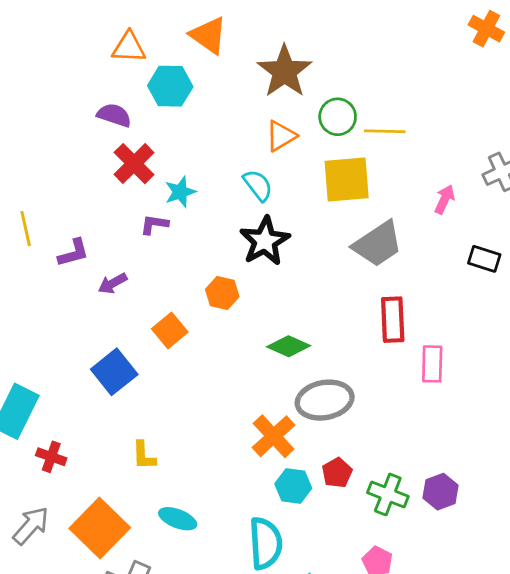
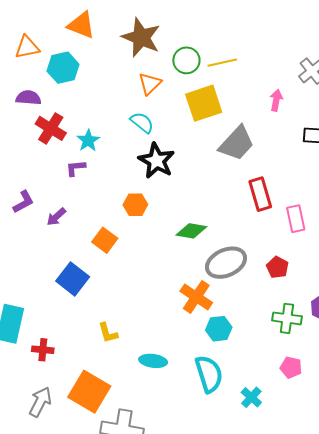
red pentagon: (337, 473) -> (277, 267), moved
cyan ellipse: (178, 519) -> (153, 361), moved

